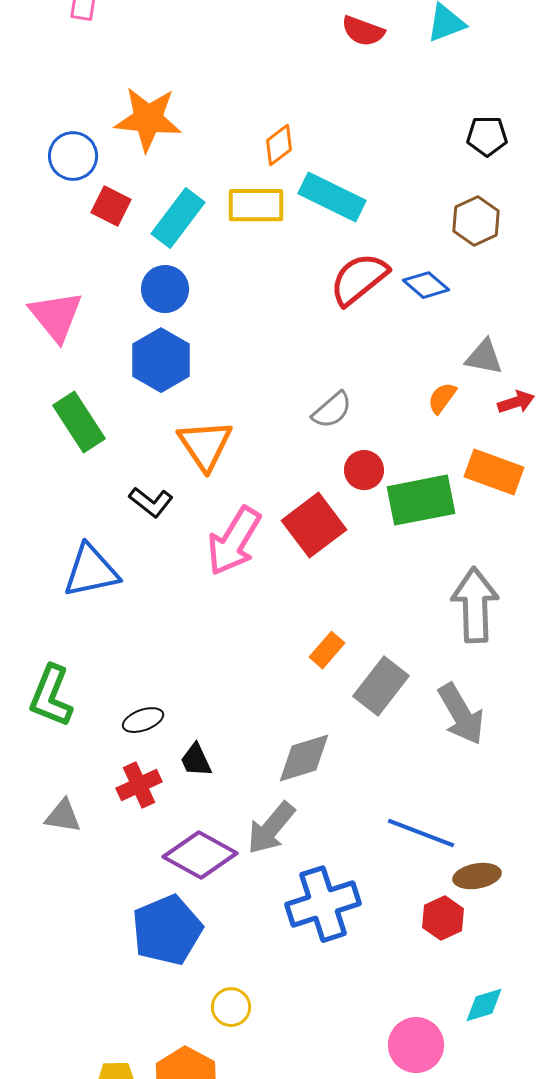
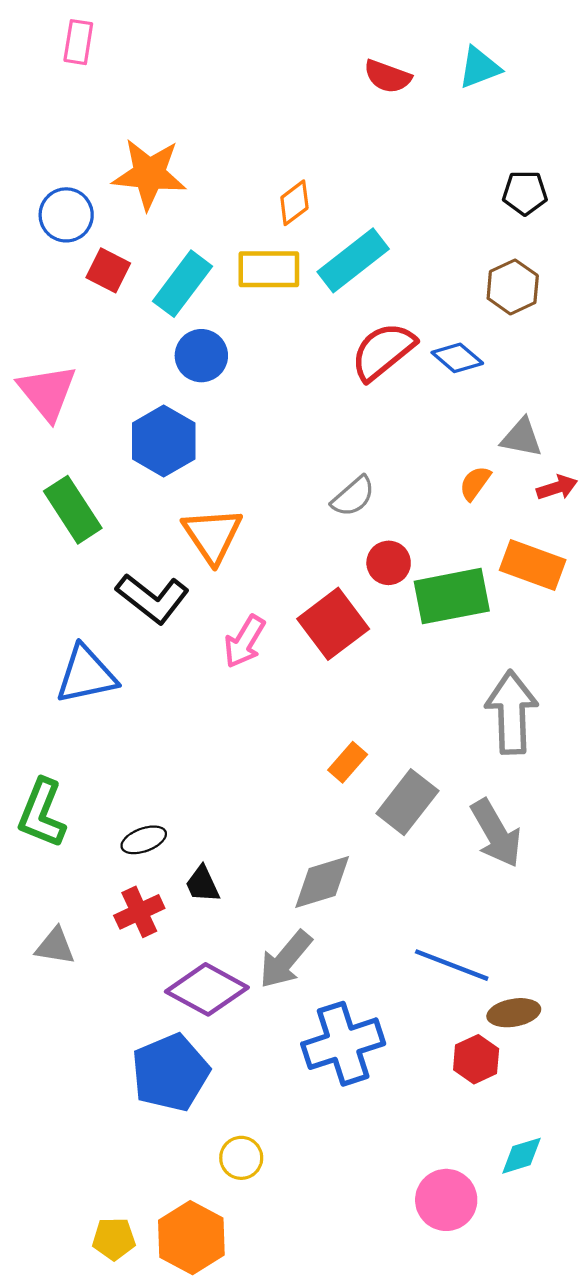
cyan rectangle: (332, 197) -> (353, 260), turned -64
blue circle: (165, 289) -> (201, 356), moved
black L-shape: (151, 502) -> (153, 598), size x1.5
pink arrow: (234, 541) -> (245, 642), size x0.7

